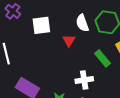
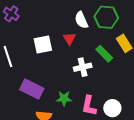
white square: (41, 25) -> (43, 45), moved
white cross: (84, 80) -> (83, 67), moved

